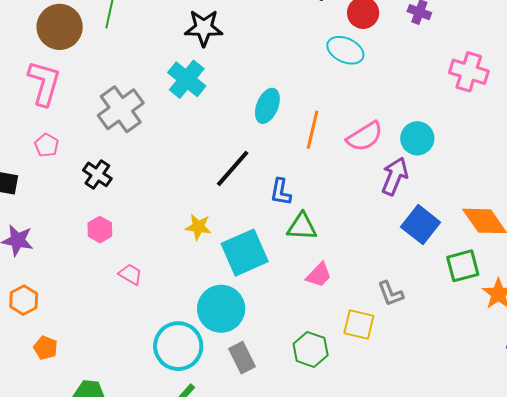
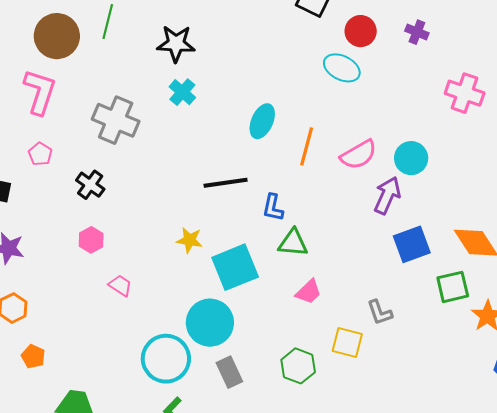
black star: (204, 28) -> (176, 44), moved
cyan cross: (187, 79) -> (182, 92), size x0.7
gray cross: (121, 109) -> (116, 120), turned -33
black line: (233, 168) -> (226, 183), turned 39
blue square: (421, 225) -> (412, 244), turned 30

